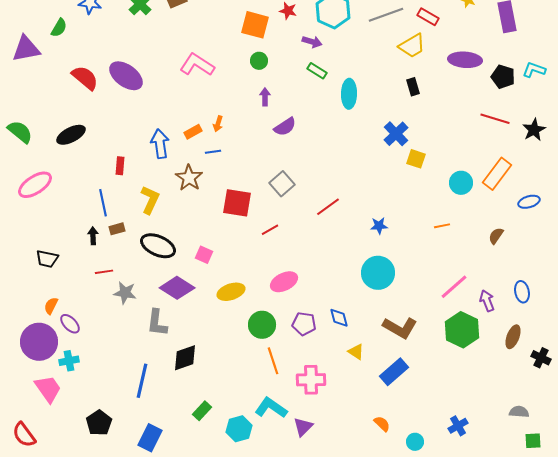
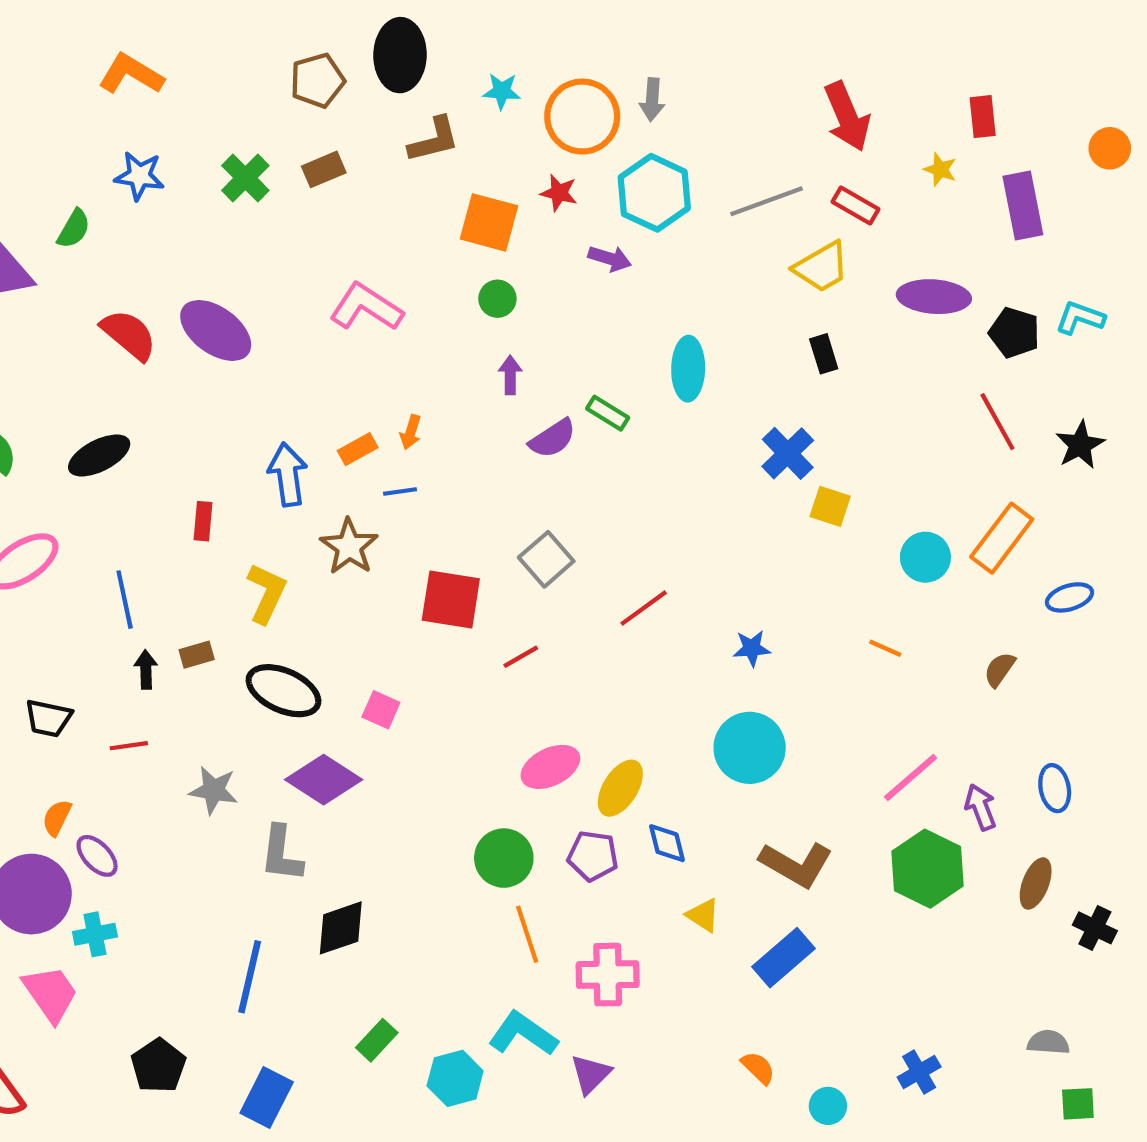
green rectangle: (317, 71) -> (608, 413), moved
red line: (495, 119) -> (997, 422), turned 44
blue line: (103, 203) -> (125, 600), moved
orange line: (442, 226) -> (885, 648), turned 35
red line: (104, 272) -> (129, 746), moved
yellow ellipse: (231, 292) -> (620, 788), moved, turned -40

